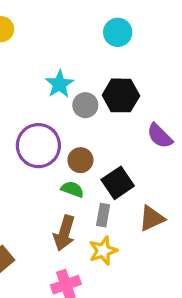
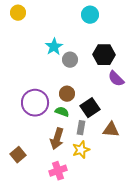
black hexagon: (121, 95) -> (104, 55), moved
purple circle: (38, 146) -> (35, 103), moved
brown triangle: (152, 218) -> (111, 130), turned 30

